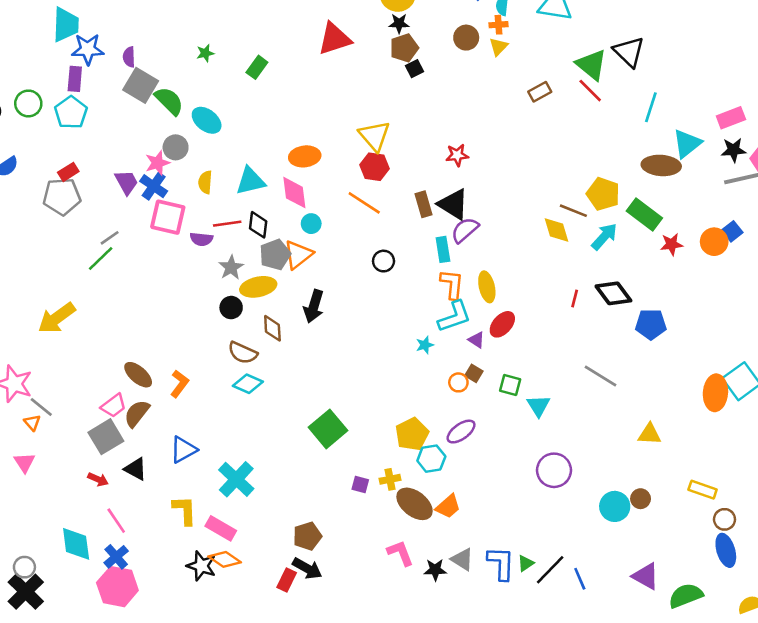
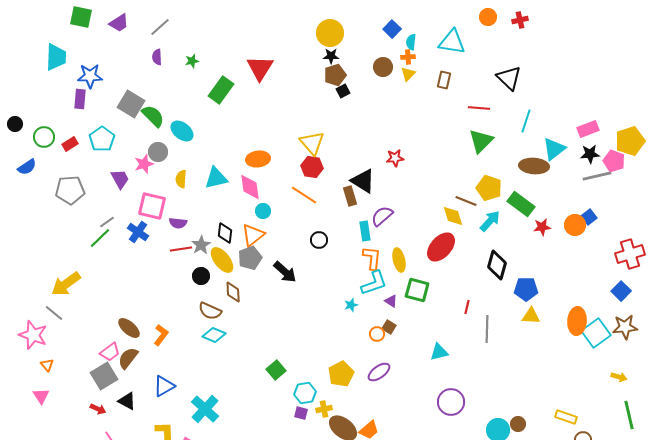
cyan trapezoid: (66, 25) -> (56, 57), moved
red triangle: (334, 39) -> (260, 68), moved, turned -40
green star: (205, 53) -> (192, 61), moved
purple semicircle: (129, 57) -> (157, 57), moved
green triangle: (591, 65) -> (481, 141), moved, turned 36
green rectangle: (257, 67) -> (221, 90), size x1.5
red line: (590, 91) -> (479, 108), turned -40
brown rectangle: (540, 92) -> (444, 80), moved, turned -48
green circle: (28, 103) -> (44, 137), moved
cyan pentagon: (71, 113) -> (102, 139), moved
red star: (457, 155) -> (395, 158), moved
red rectangle: (68, 172) -> (70, 144), moved
blue cross: (154, 186) -> (138, 232), moved
black triangle: (453, 204) -> (363, 181), moved
red line: (227, 224) -> (181, 249), moved
black diamond: (258, 225) -> (225, 233), moved
gray pentagon: (275, 255) -> (250, 258), moved
yellow ellipse: (258, 287) -> (222, 260), turned 64
black diamond: (613, 293) -> (497, 265), turned 52
red line: (575, 298) -> (467, 307), moved
black arrow: (314, 306) -> (285, 272), moved, turned -65
red ellipse: (502, 324) -> (441, 247), moved, size x1.4
gray line: (600, 376) -> (487, 329), turned 60
green square: (510, 385) -> (417, 290), moved, size x1.4
orange ellipse: (715, 393) -> (577, 321), moved
cyan triangle: (538, 406) -> (439, 352), turned 48
gray line: (41, 407) -> (54, 313), moved
green square: (328, 429) -> (276, 370), size x0.7
yellow triangle: (650, 434) -> (531, 316), moved
cyan hexagon: (431, 459) -> (305, 393), moved

